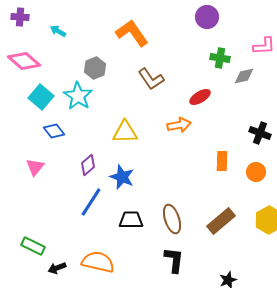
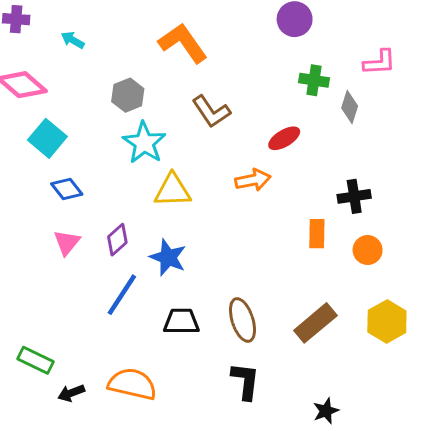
gray diamond: (244, 76) -> (350, 107), turned -60
cyan star: (78, 96) -> (144, 143), moved
black cross: (260, 133) -> (354, 196), moved, turned -30
pink triangle: (35, 167) -> (67, 243), moved

